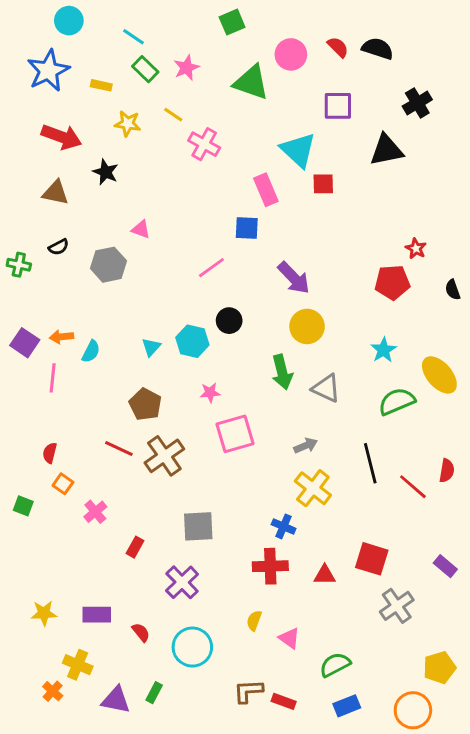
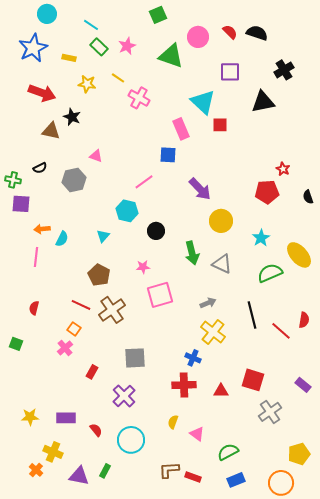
brown triangle: (56, 193) -> (51, 131), moved
black circle: (229, 321) -> (156, 231), moved
yellow circle: (307, 326) -> (221, 221), moved
cyan hexagon: (192, 341) -> (127, 211), moved
purple square: (25, 343) -> (21, 204), moved, turned -30
orange square: (63, 484) -> (74, 329), moved

